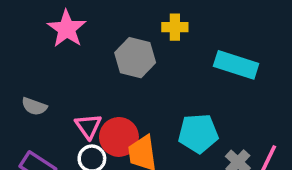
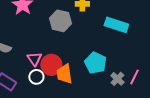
cyan pentagon: (198, 133) -> (95, 63), turned 30

